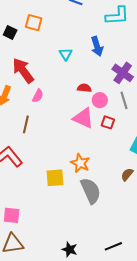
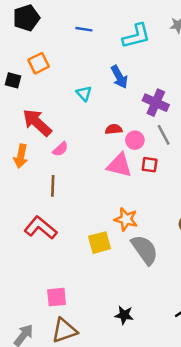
orange square: (34, 23) -> (39, 63), turned -30
pink semicircle: (38, 96) -> (60, 149), turned 32
black star: (70, 249) -> (124, 315), moved

